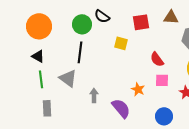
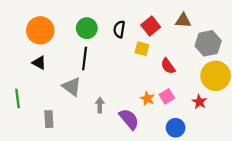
black semicircle: (102, 16) -> (119, 29), moved, turned 63
red square: (141, 22) -> (151, 26), turned -30
yellow square: (121, 43) -> (142, 49), moved
green line: (41, 79) -> (17, 99), moved
pink square: (162, 80) -> (167, 96), moved, turned -32

